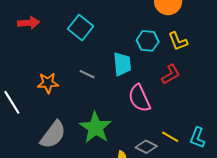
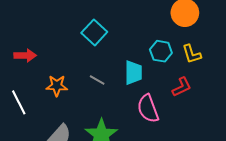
red arrow: (29, 23) -> (25, 55), moved

